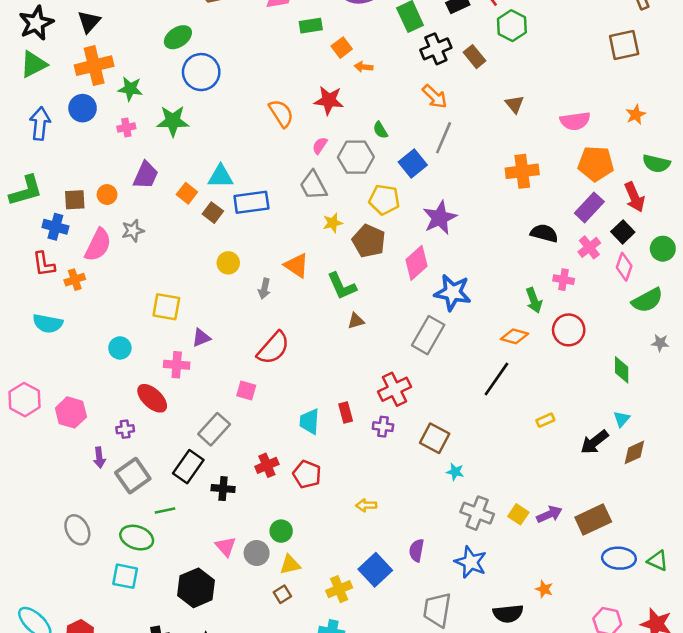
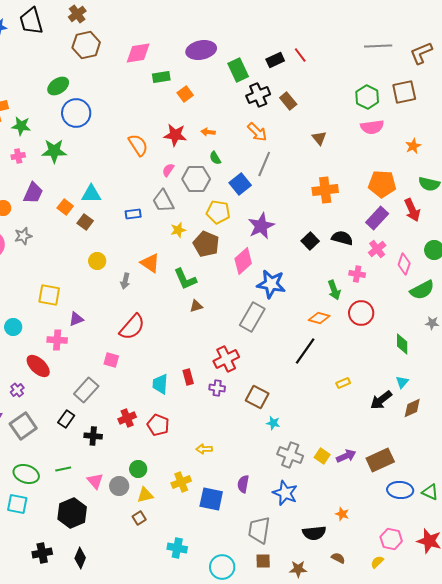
green hexagon: (512, 26) -> (367, 97), moved
orange arrow: (364, 67) -> (208, 132), moved
pink semicircle: (575, 121) -> (372, 127), moved
blue rectangle: (251, 202) -> (133, 214), moved, size x0.6
black square: (623, 232) -> (310, 241), moved
purple cross: (125, 429) -> (17, 390), turned -32
black rectangle: (188, 467) -> (66, 419), size x0.7
green line: (165, 510) -> (63, 469), moved
blue square: (375, 570) -> (211, 499), turned -35
yellow cross: (339, 589) -> (181, 482), moved

